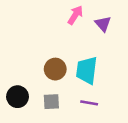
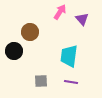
brown circle: (55, 69) -> (30, 32), moved
black circle: (18, 97) -> (14, 51), moved

